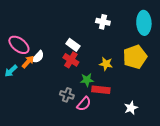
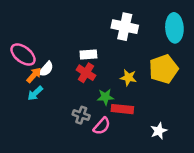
white cross: (103, 22) -> (125, 27), size x1.5
white rectangle: (73, 45) -> (88, 55), turned -40
cyan arrow: (11, 71) -> (35, 93), moved

